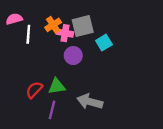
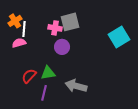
pink semicircle: (14, 19) -> (19, 43), moved
orange cross: (53, 25) -> (15, 21), moved
cyan square: (104, 43) -> (119, 37), moved, size x1.5

